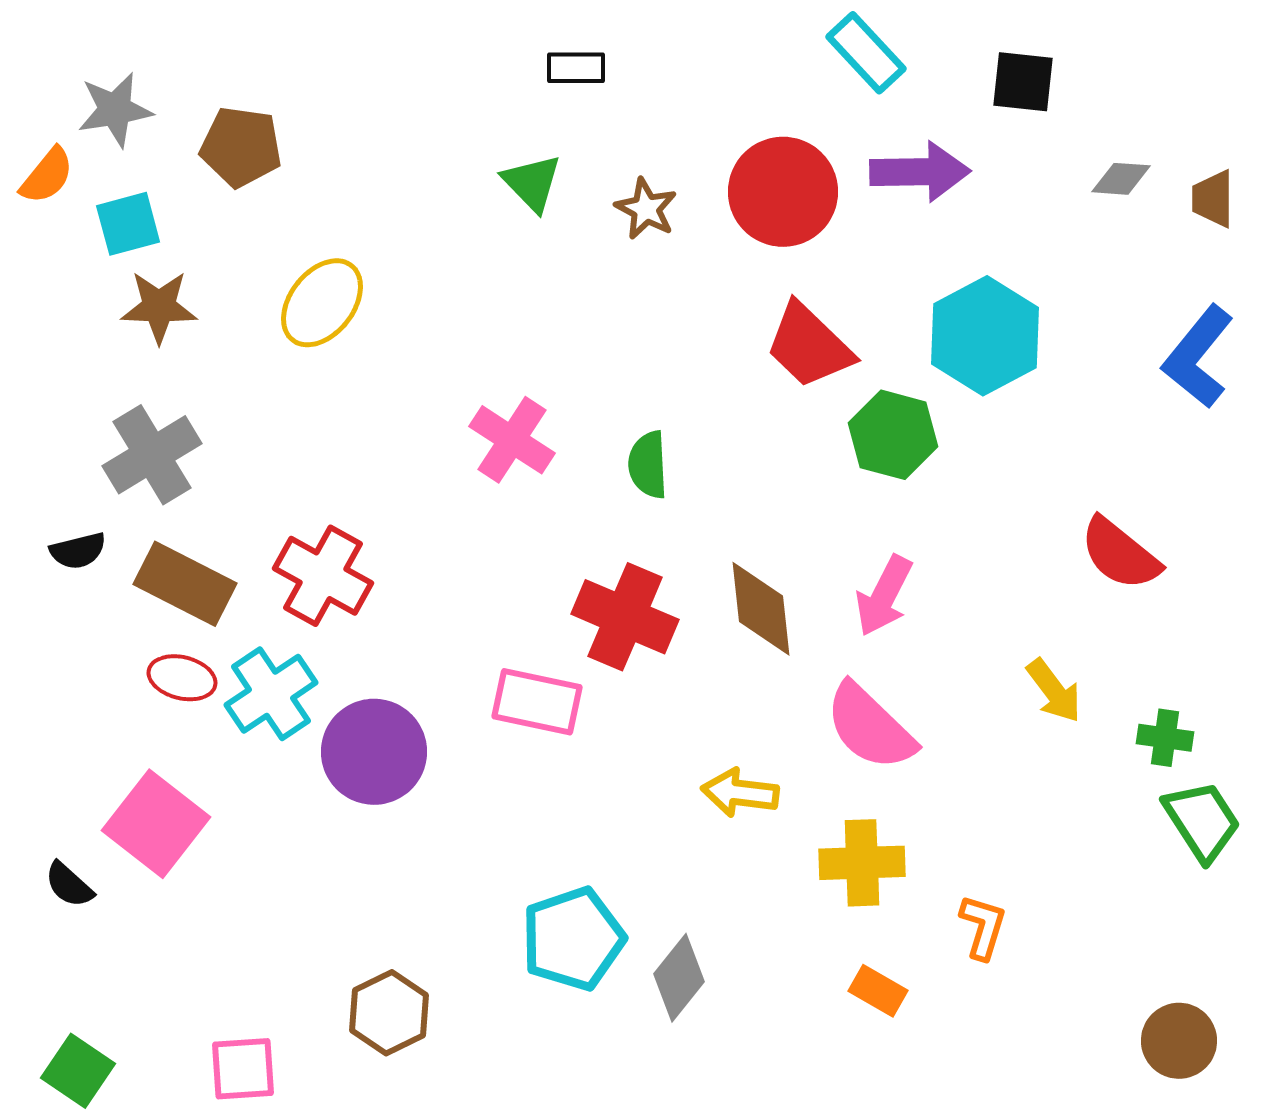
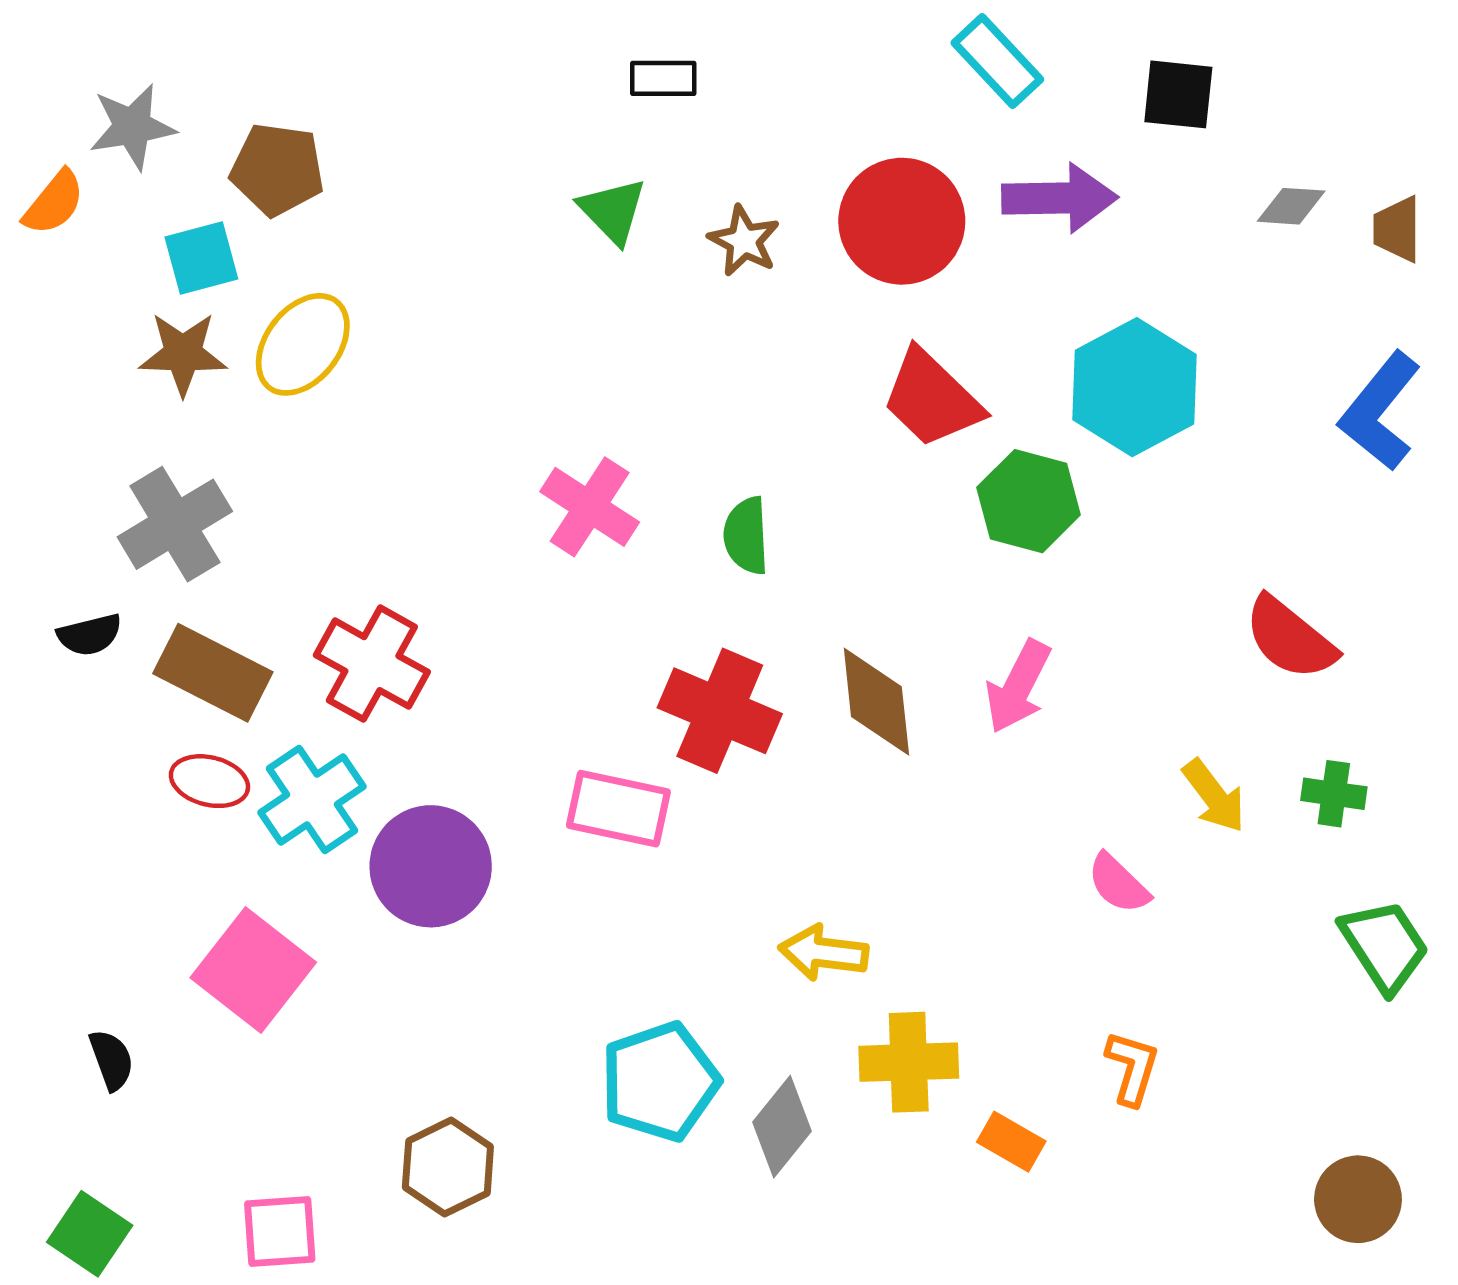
cyan square: (128, 224) -> (201, 258), moved
yellow ellipse: (322, 303) -> (303, 344), moved
pink semicircle: (870, 727) -> (1118, 884), moved, size x0.6
green cross: (1165, 738) -> (1334, 794), moved
yellow arrow: (740, 793) -> (823, 953), moved
pink square: (156, 824) -> (253, 970), moved
yellow cross: (862, 863) -> (909, 1062), moved
black semicircle: (69, 885) -> (112, 1060), moved, turned -152

